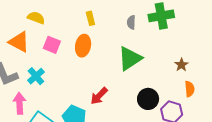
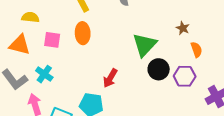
green triangle: (130, 58) -> (144, 45), moved

